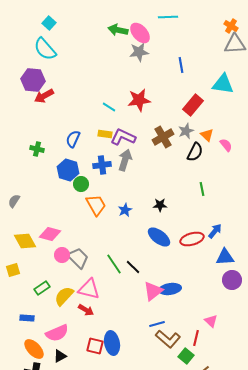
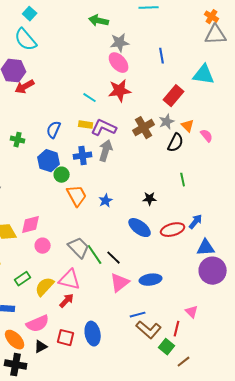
pink ellipse: (140, 33) -> (119, 63), moved
black star: (160, 205) -> (150, 199), moved
pink diamond: (50, 234) -> (31, 225), turned -30
gray trapezoid: (78, 258) -> (79, 248), moved
purple circle: (232, 280) -> (213, 271), size x1.4
pink triangle: (153, 291) -> (120, 283), moved
red arrow: (86, 310) -> (67, 301), turned -77
red square: (95, 346) -> (66, 338), moved

